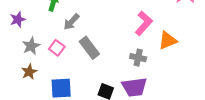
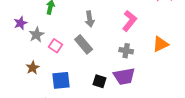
gray arrow: (71, 22) -> (90, 19), moved, turned -49
orange triangle: (168, 40) -> (161, 44), moved
gray star: (31, 46) -> (36, 35), moved

